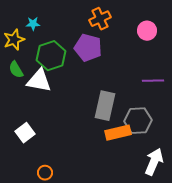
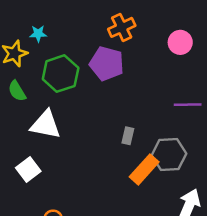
white triangle: (39, 81) -> (46, 125), moved
gray rectangle: (105, 106) -> (128, 136), size x0.5
orange rectangle: (118, 133) -> (144, 169), turned -35

